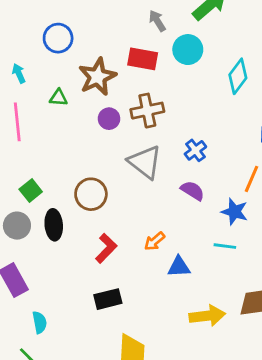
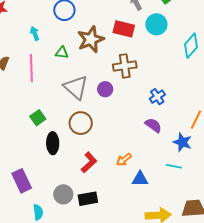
purple circle: (109, 119) -> (105, 89), moved
gray triangle: (145, 162) -> (76, 87), moved
gray circle: (17, 226) -> (63, 194), moved

